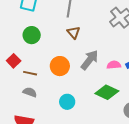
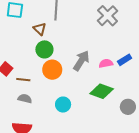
brown triangle: (74, 32) -> (40, 29), moved
green circle: (32, 35) -> (44, 49), moved

